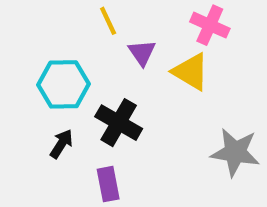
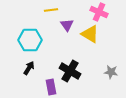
yellow line: (108, 21) -> (51, 10), turned -72
black cross: (119, 123) -> (70, 71), moved
gray star: (235, 152) -> (111, 72), size x0.6

